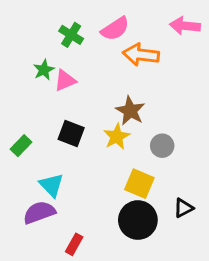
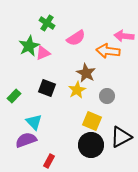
pink arrow: (185, 26) -> (124, 36), moved
pink semicircle: (115, 29) -> (76, 38), moved
orange arrow: (141, 55) -> (108, 51), moved
green star: (44, 70) -> (29, 46), size x1.5
black triangle: (183, 208) -> (121, 137), size x1.6

